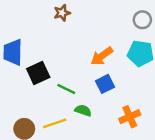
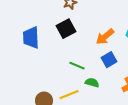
black square: (38, 73) -> (66, 29), moved

